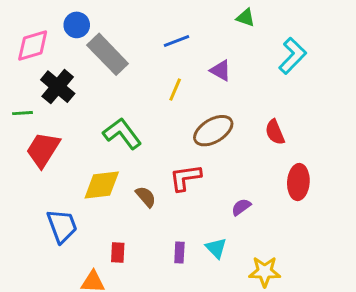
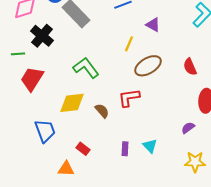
yellow line: (175, 90) -> (129, 44), moved
purple semicircle: (241, 207) -> (188, 128), moved
red rectangle: (118, 252) -> (83, 149), turned -56
yellow star: (265, 272) -> (195, 162), moved

